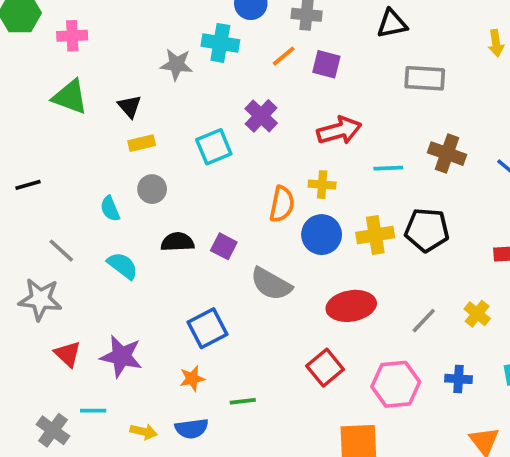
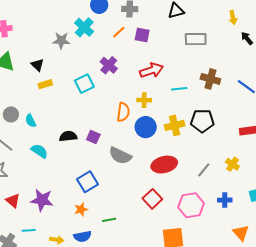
cyan cross: (220, 43) -> (84, 27), turned 36
gray circle: (152, 189) -> (11, 114), moved

